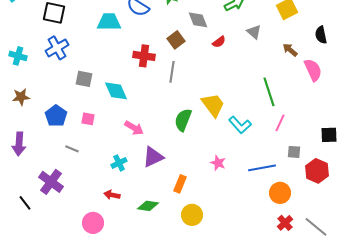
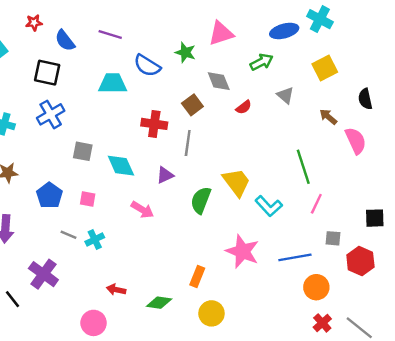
purple triangle: (153, 157) -> (165, 175), moved, size x0.7
cyan cross: (119, 163) -> (95, 240), moved
pink star: (218, 163) -> (242, 251), size x1.8

